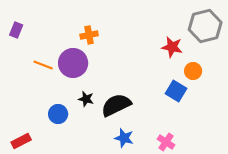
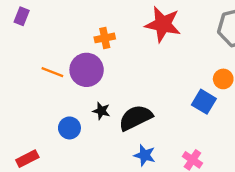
purple rectangle: (16, 30) -> (22, 16), moved
red star: (172, 47) -> (163, 24), moved, size x1.5

